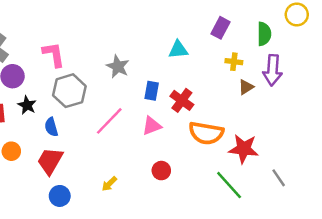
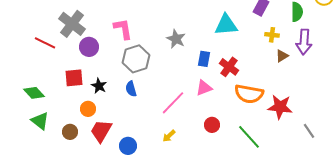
cyan triangle: (178, 50) -> (226, 25), size x1.4
black star: (27, 105) -> (99, 86), moved
pink line: (109, 121) -> (173, 103), moved
blue semicircle: (51, 127) -> (131, 89), moved
red trapezoid: (50, 161) -> (101, 131), moved
green line: (229, 185) -> (249, 137), moved

